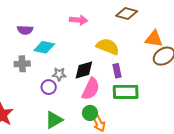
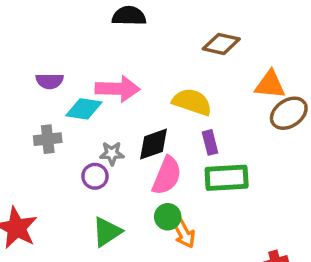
pink arrow: (79, 20) -> (118, 89), moved, size x1.4

